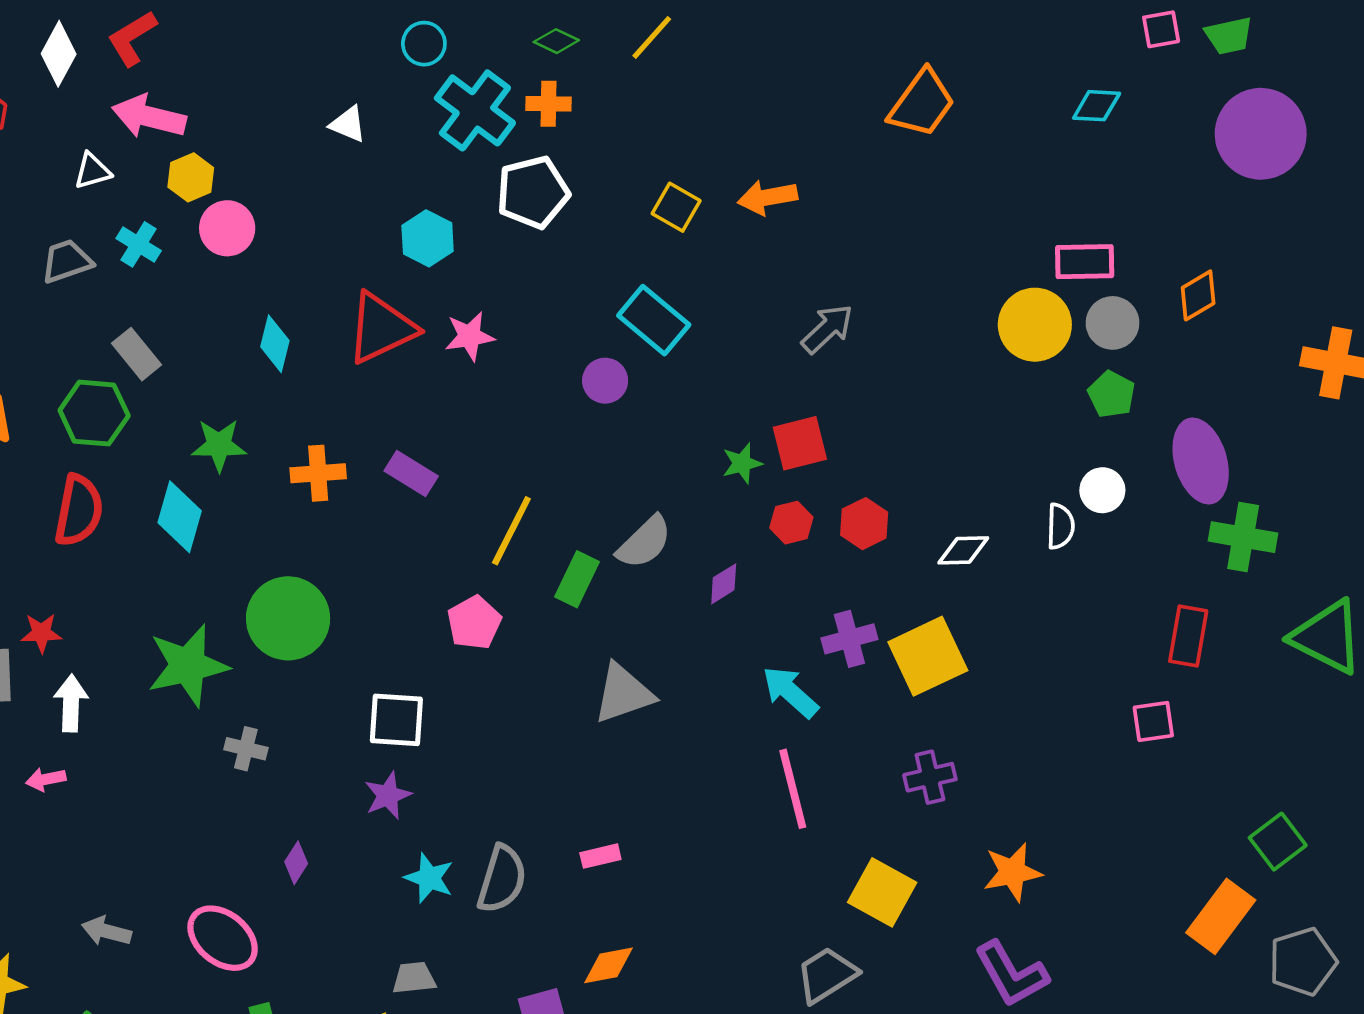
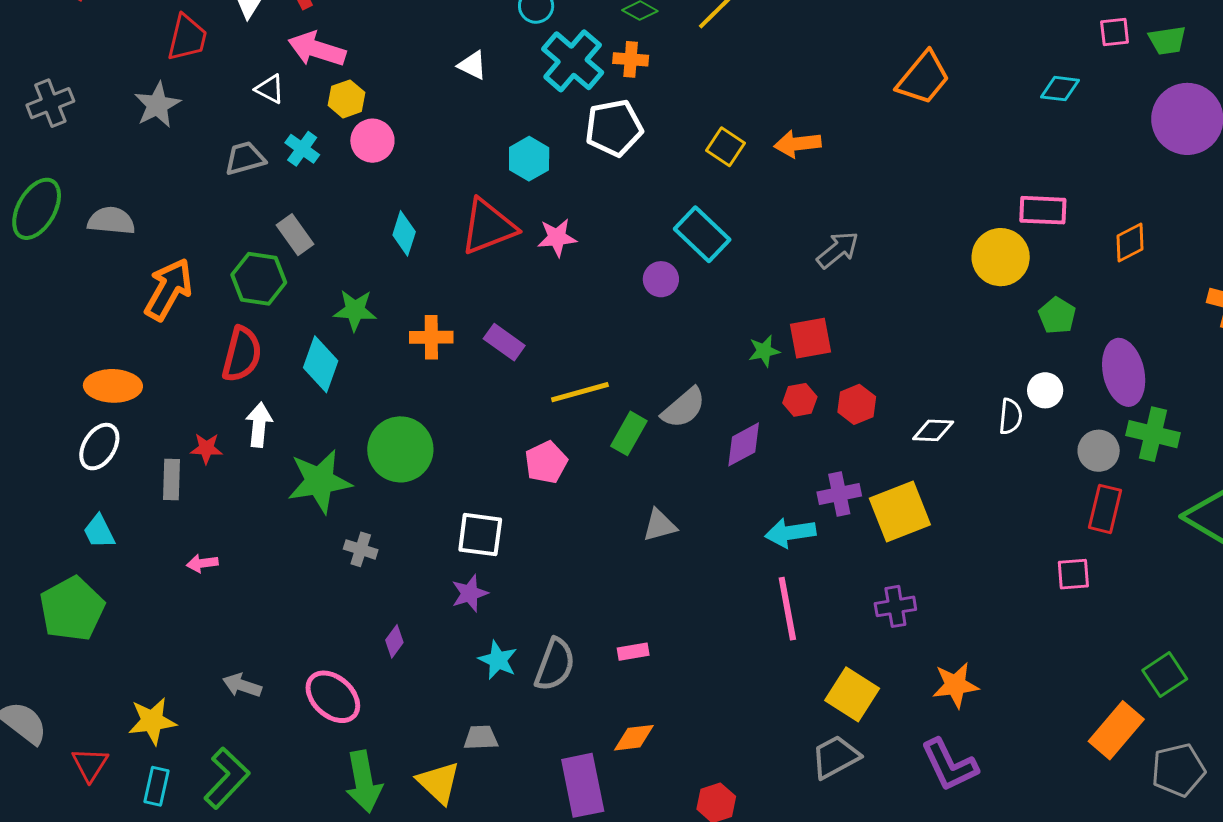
white triangle: (92, 171) -> (270, 89), turned 40
gray circle: (1113, 323) -> (1099, 451), moved
yellow line: (511, 531) -> (580, 392), turned 44
purple diamond: (724, 584) -> (744, 444), size x1.4
cyan arrow: (790, 692) -> (790, 533), turned -54
gray triangle: (623, 693) -> (659, 525), size x0.7
white arrow: (71, 703) -> (259, 425), moved
gray trapezoid: (827, 975) -> (835, 757), moved

